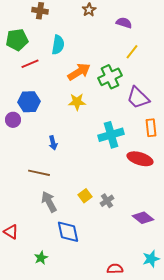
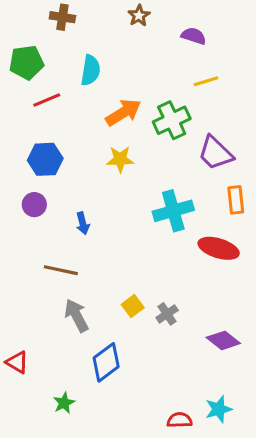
yellow line: (132, 52) -> (206, 81), turned 35
purple circle: (13, 120) -> (34, 205), moved
blue diamond: (68, 232) -> (106, 362), turned 65
cyan star: (151, 259) -> (219, 409), moved

